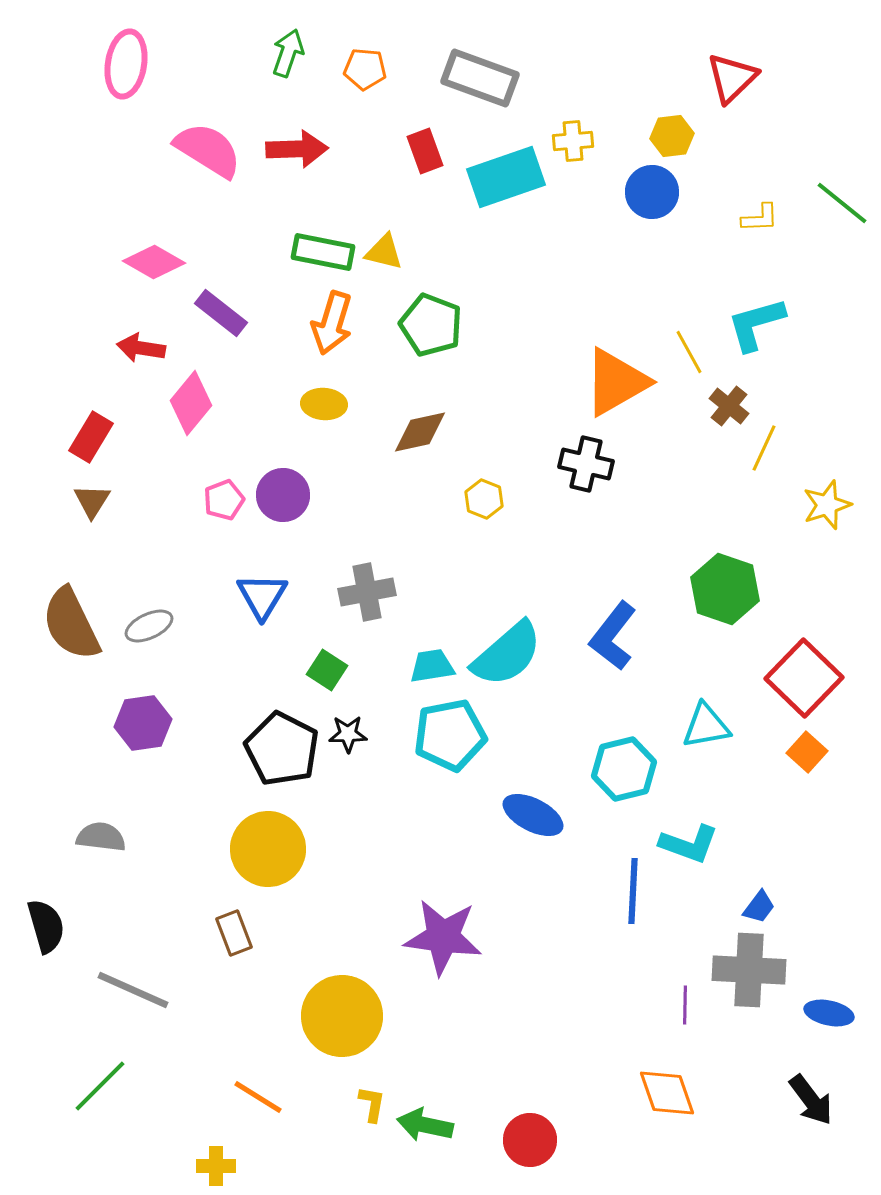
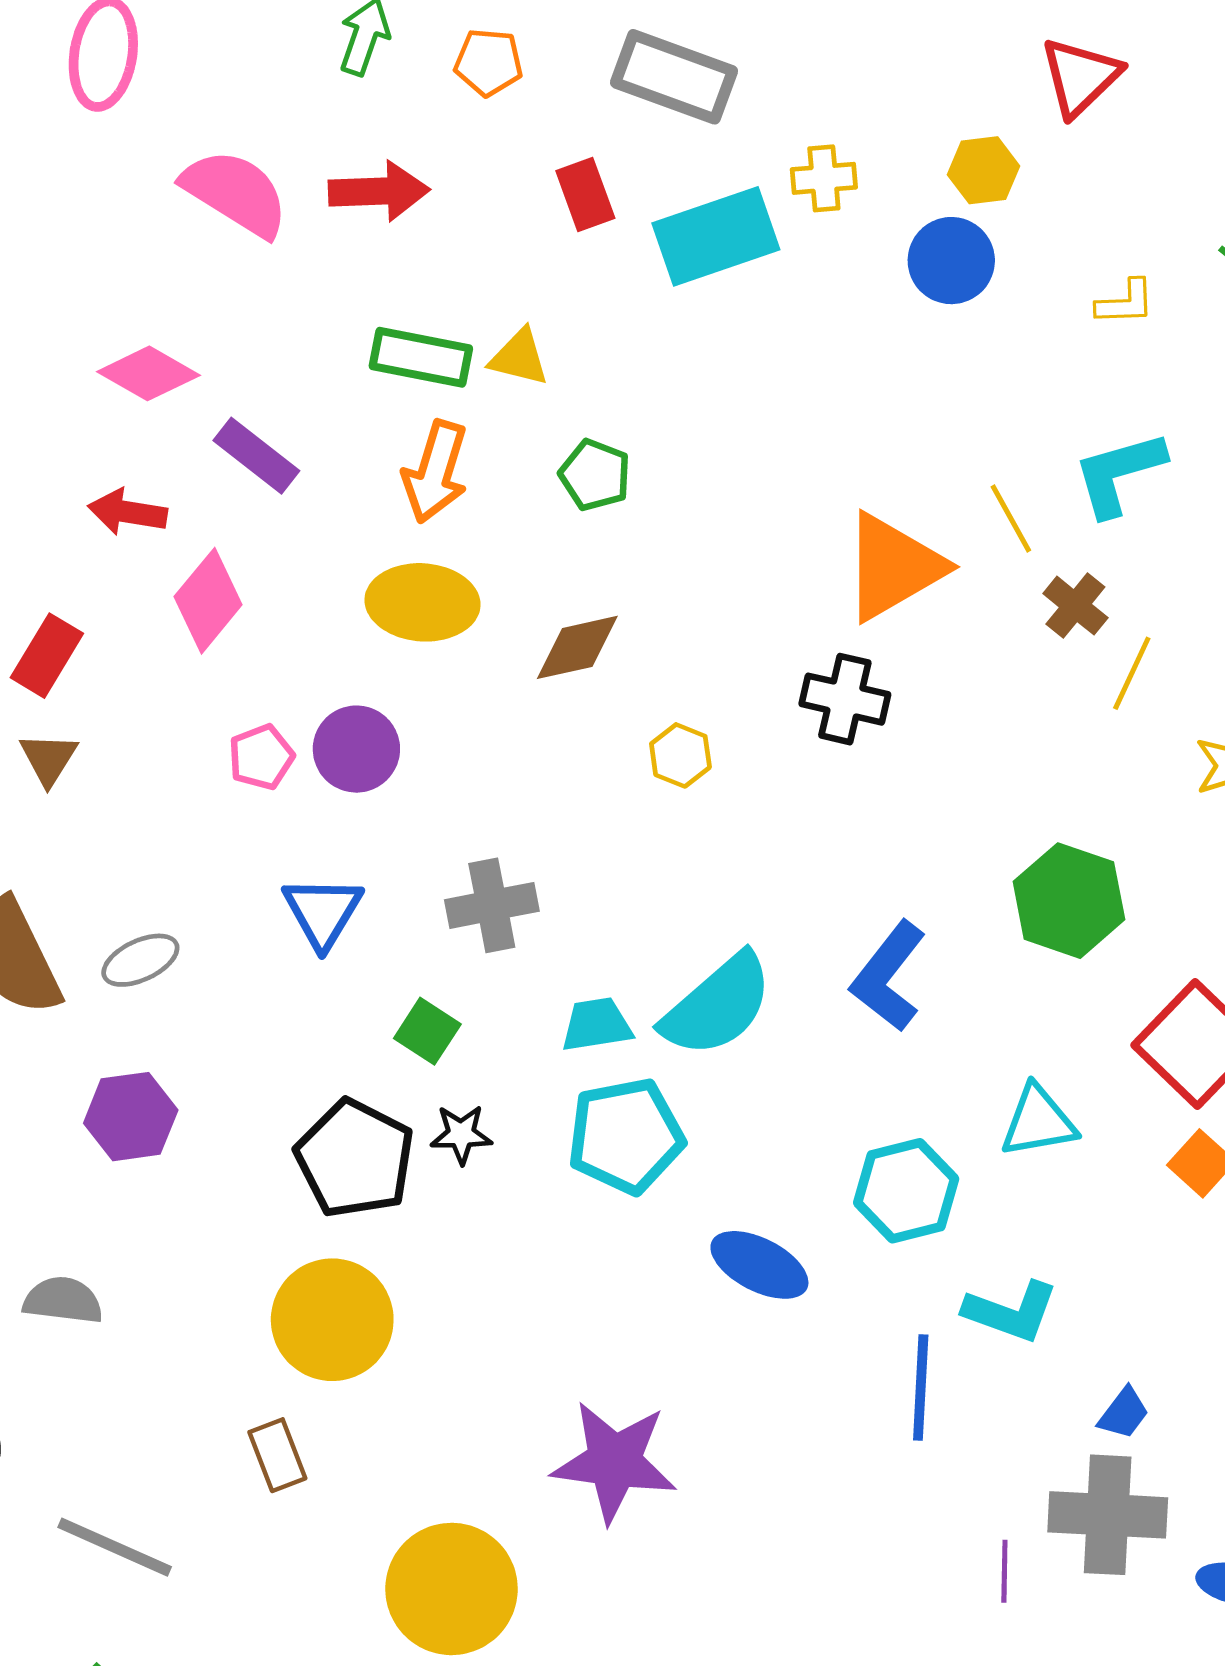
green pentagon: (431, 325) -> (595, 475), size x0.7
yellow ellipse: (324, 404) -> (422, 602), size x1.5

